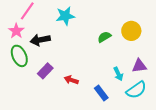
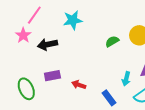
green ellipse: (19, 56) -> (26, 89), moved
purple rectangle: (45, 71) -> (52, 76), turned 35
cyan arrow: (118, 74) -> (126, 79), turned 40

